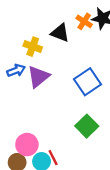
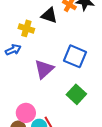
purple triangle: (38, 77) -> (44, 69), moved
blue square: (87, 82) -> (75, 56), turned -30

